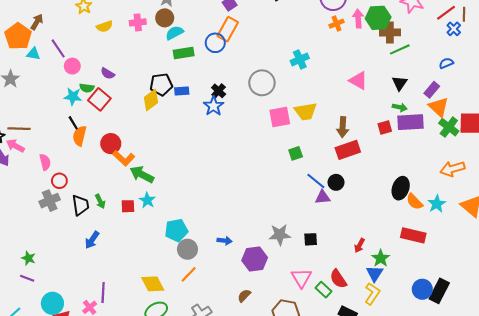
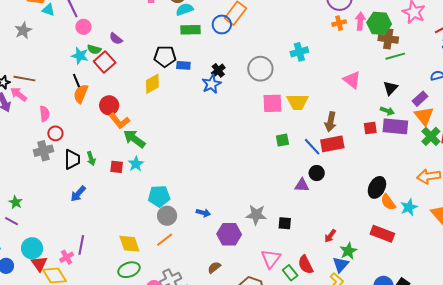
yellow diamond: (151, 100) -> (152, 84), moved
blue line: (316, 181) -> (312, 147), moved

